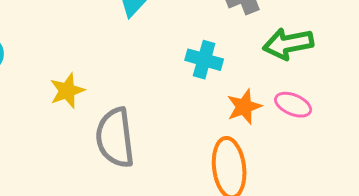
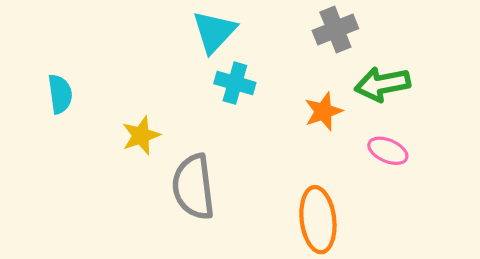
cyan cross: (204, 60) -> (235, 83), moved
orange star: (244, 107) -> (323, 111), moved

